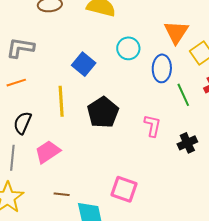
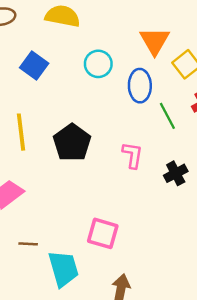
blue square: (84, 64) -> (34, 65), moved

